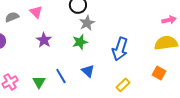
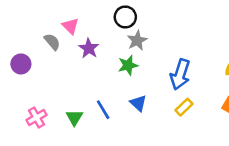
gray semicircle: (12, 17) -> (52, 42), moved, turned 72
purple star: (44, 40) -> (89, 48), moved
yellow rectangle: (123, 85) -> (184, 107), moved

